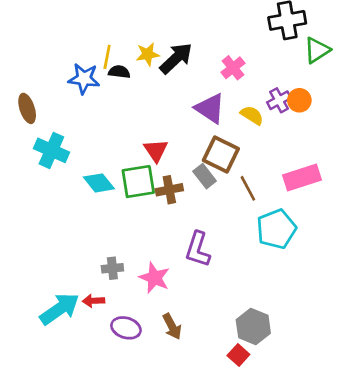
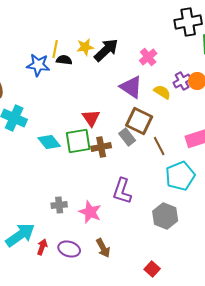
red arrow: (93, 301) -> (42, 247), moved, turned 112
gray hexagon: (253, 327) -> (165, 216), moved

